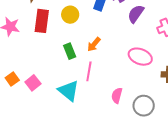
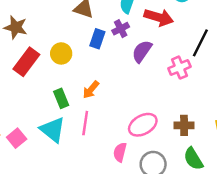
red rectangle: (42, 21) -> (26, 62), turned 30
pink ellipse: (140, 57) -> (143, 125), moved, turned -50
cyan triangle: (69, 91) -> (53, 130), moved

